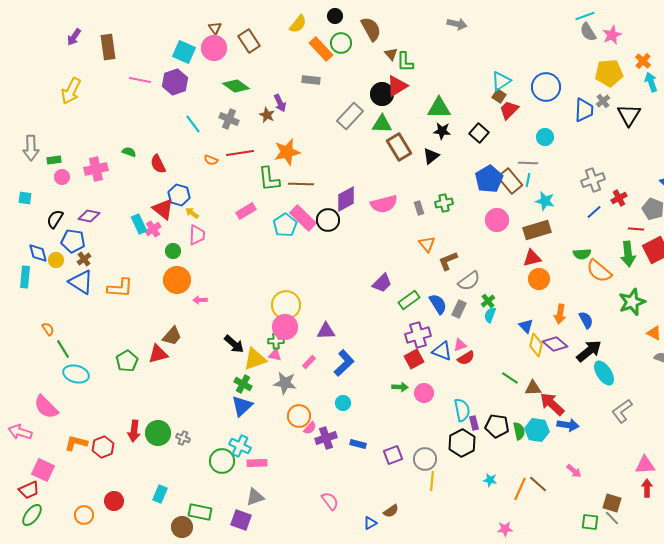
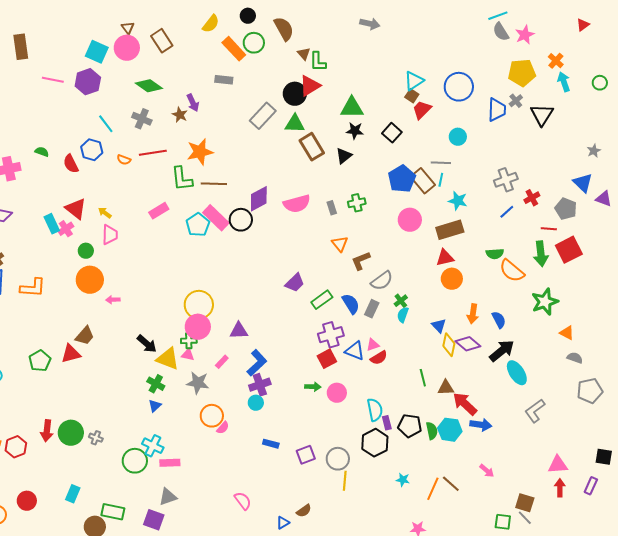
blue hexagon: (179, 195) -> (92, 150), moved
yellow triangle: (255, 359) -> (168, 359), turned 40
green line: (510, 378) -> (423, 378), turned 42
blue triangle: (242, 406) -> (155, 406), size x0.6
purple cross: (326, 438) -> (260, 385), moved

